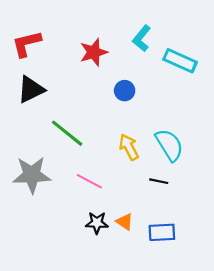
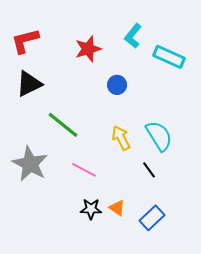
gray star: (32, 175) -> (30, 164), turned 30
black line: (159, 181) -> (149, 170), turned 42
blue rectangle: (162, 232) -> (152, 218), turned -40

